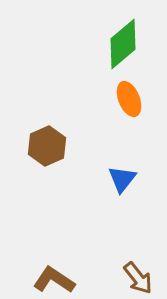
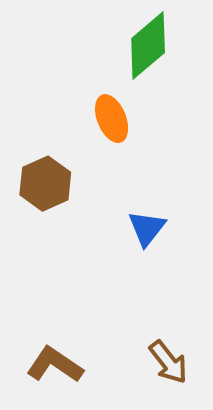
orange ellipse: (129, 99) -> (112, 119), moved

